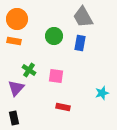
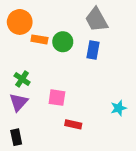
orange rectangle: (14, 41) -> (39, 39), moved
green cross: (29, 70) -> (22, 79), moved
pink square: (56, 76) -> (57, 98), moved

